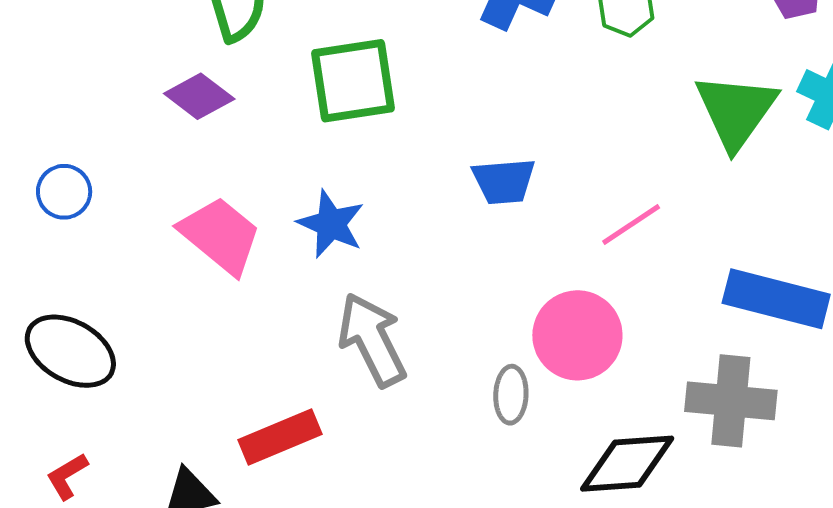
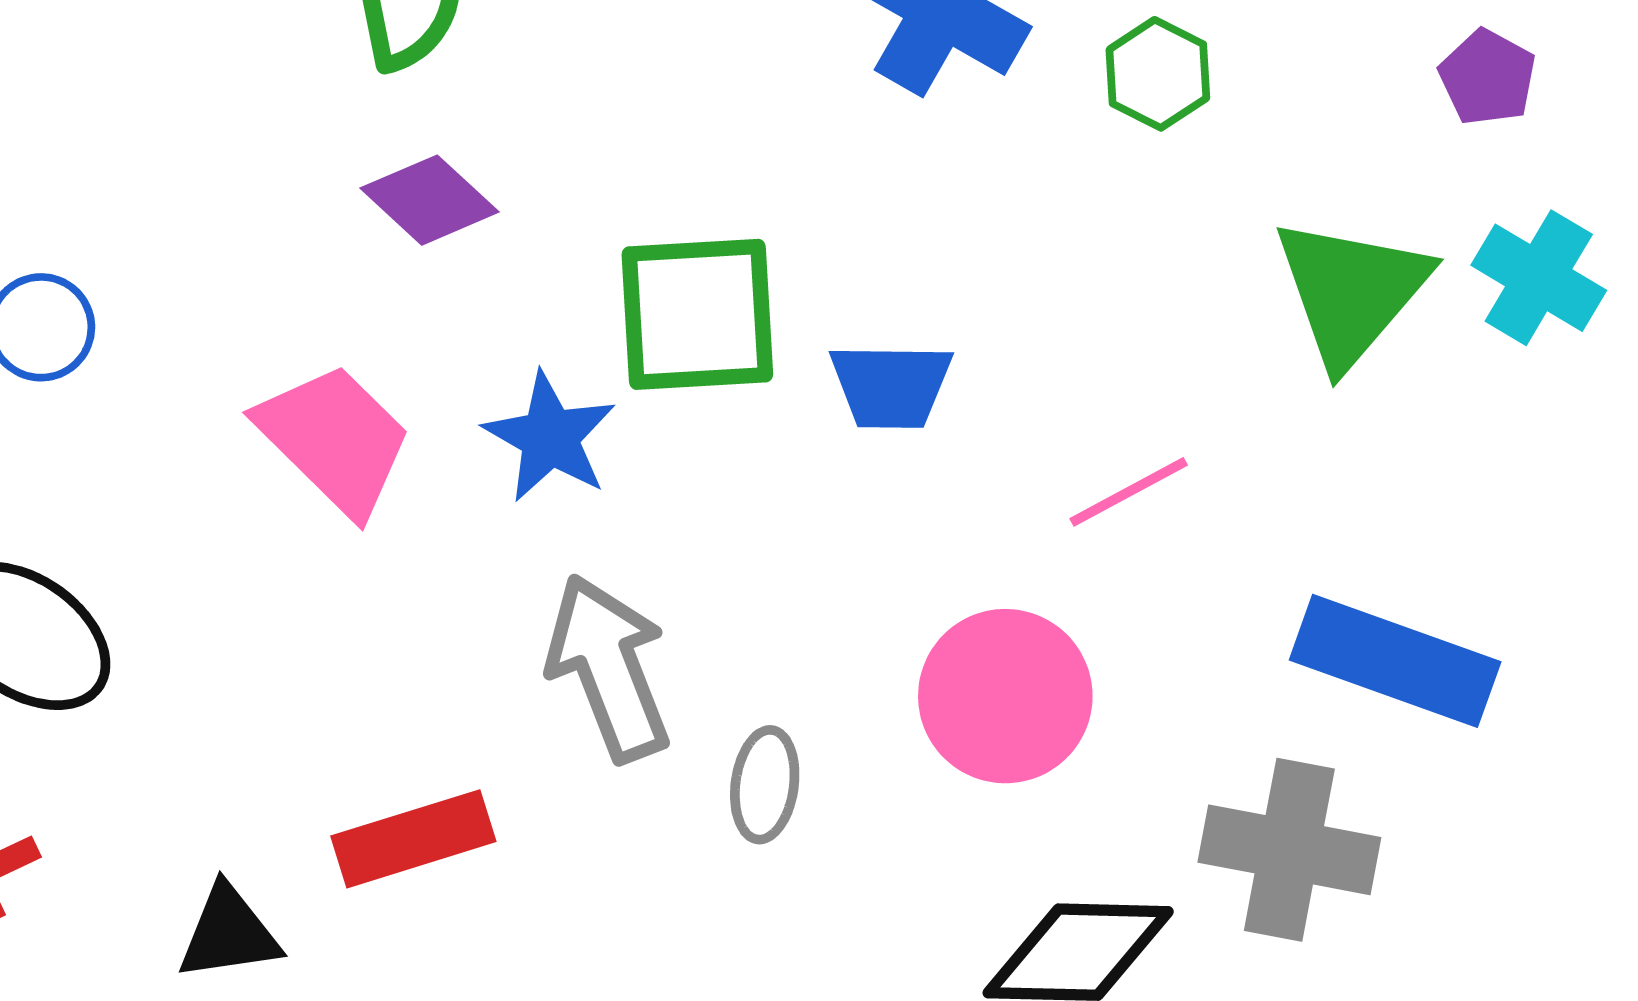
green square: (353, 81) -> (697, 314), moved
purple diamond: (199, 96) -> (429, 200), moved
gray ellipse: (511, 395) -> (765, 785), moved

